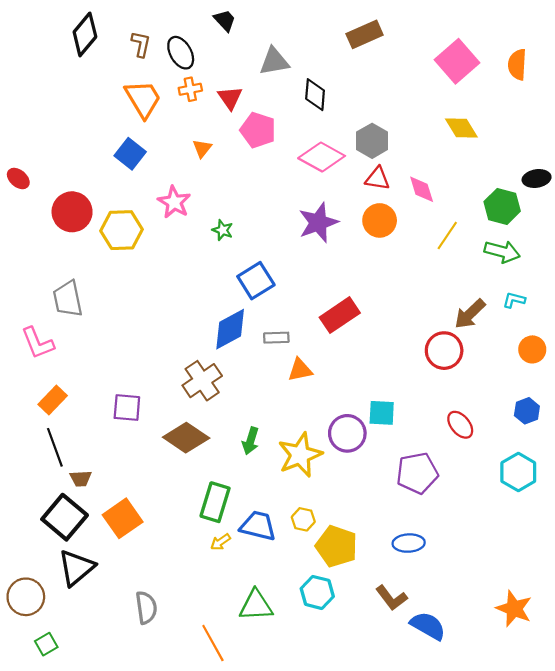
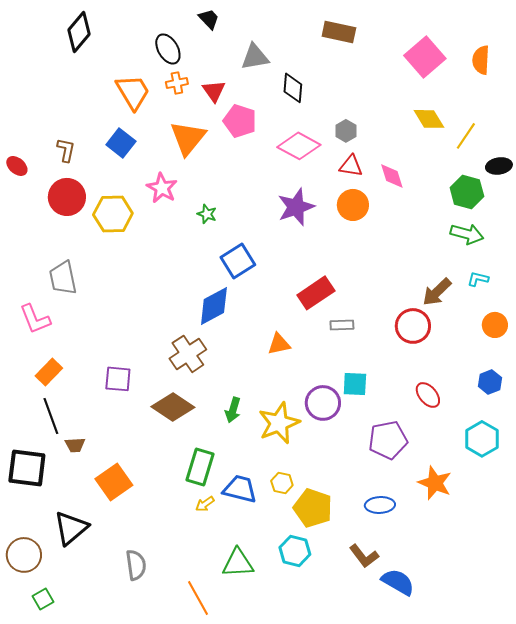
brown rectangle: (365, 34) -> (339, 32), turned 36
brown L-shape: (141, 44) -> (66, 150), moved
gray hexagon: (372, 141) -> (346, 131), size x0.7
orange triangle: (202, 148) -> (188, 138), size x2.0
yellow line: (447, 235) -> (466, 136), moved
gray rectangle: (276, 338) -> (342, 325), moved
black square: (65, 517) -> (27, 468), moved, turned -33
orange star: (514, 609) -> (435, 483), moved

